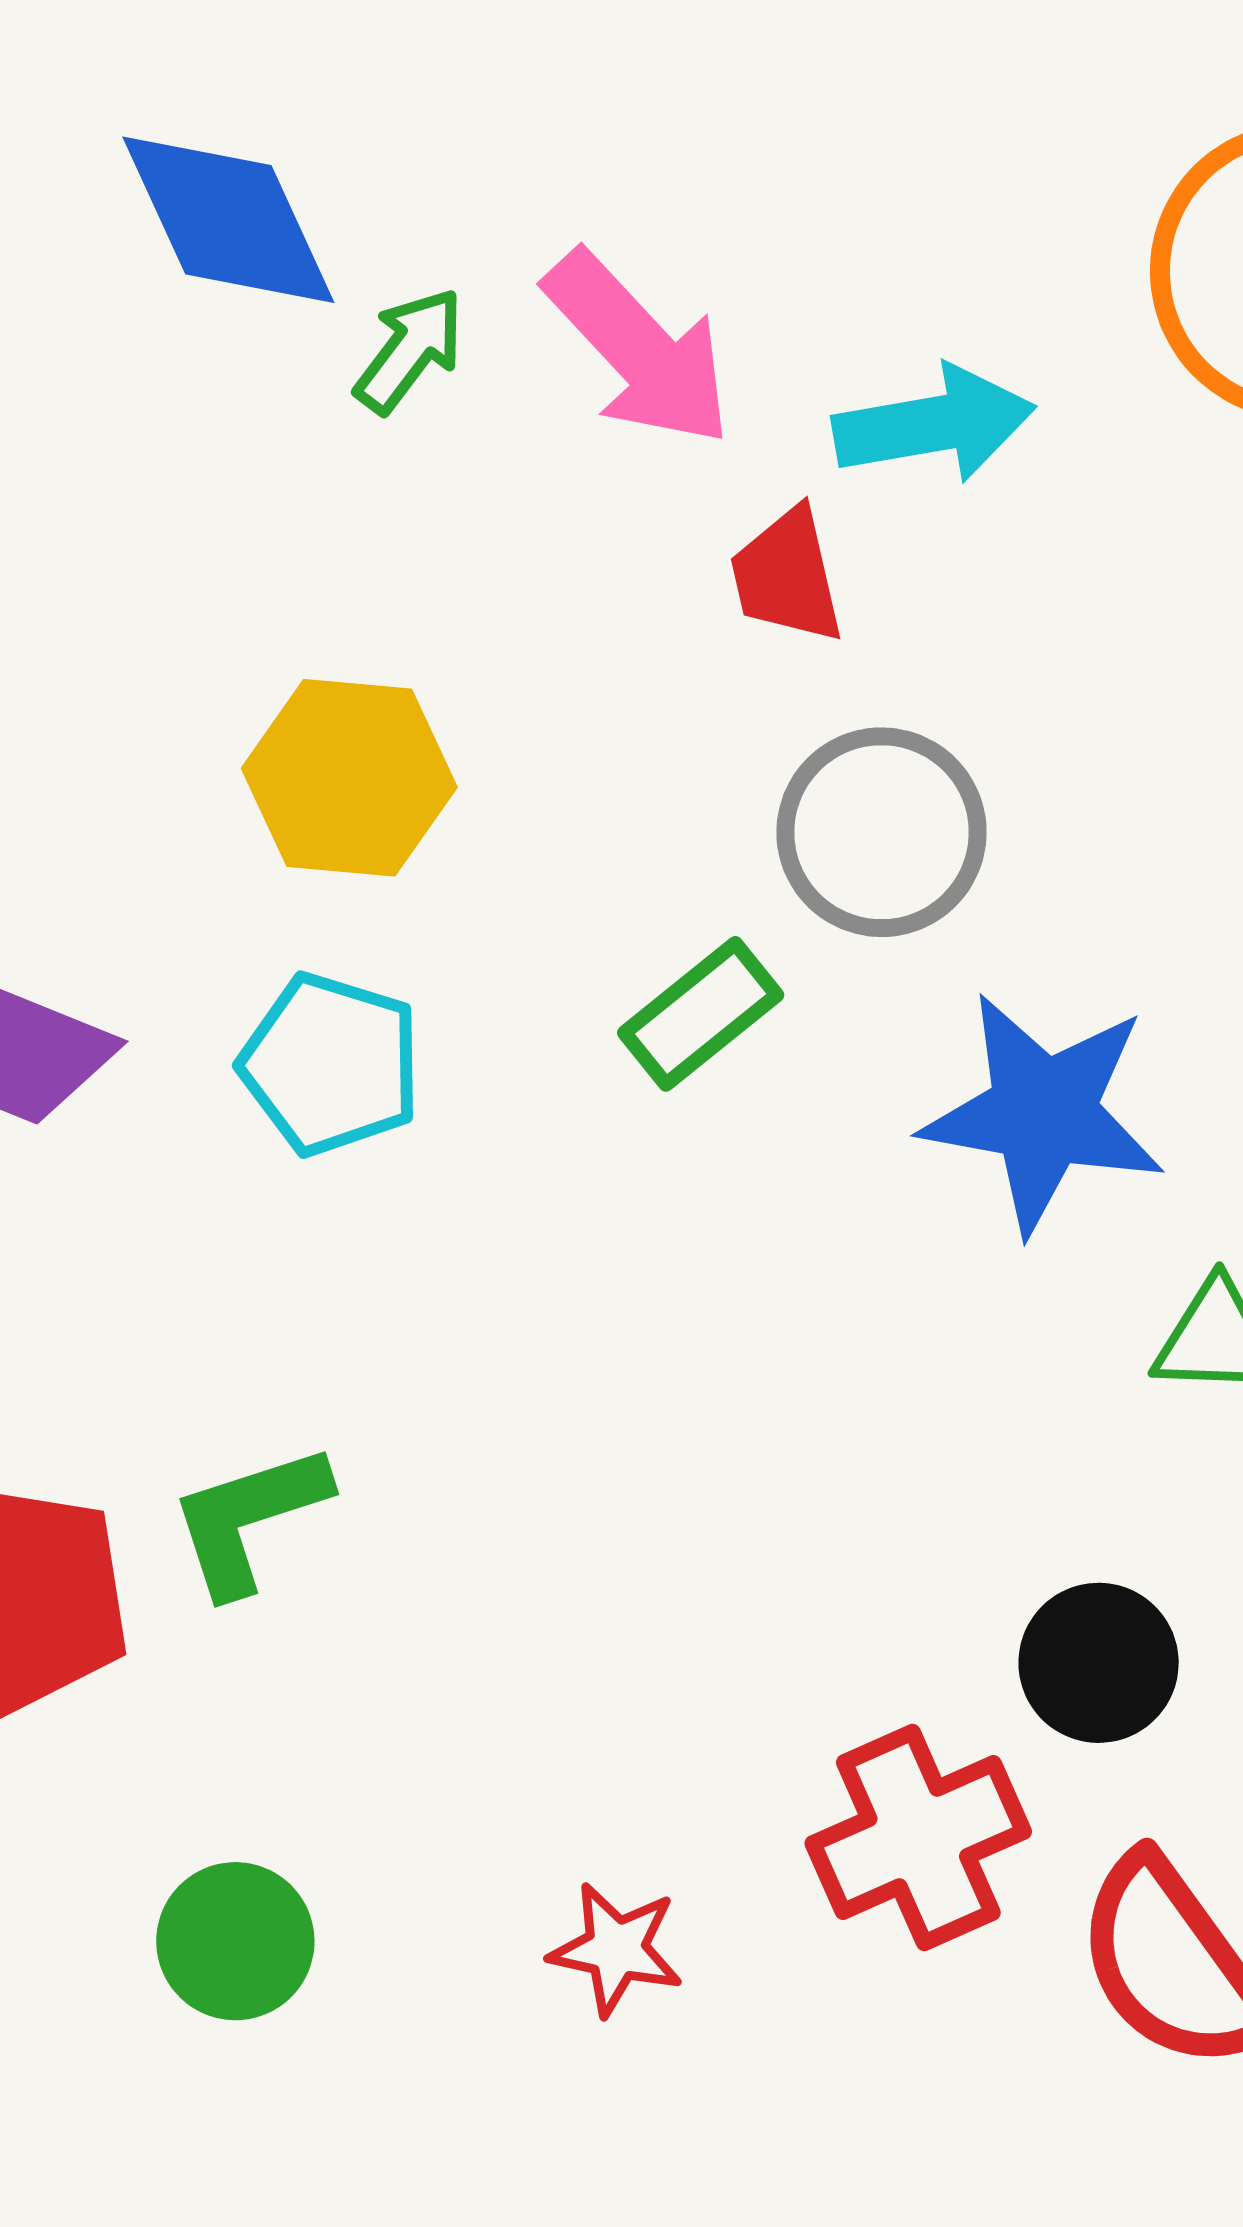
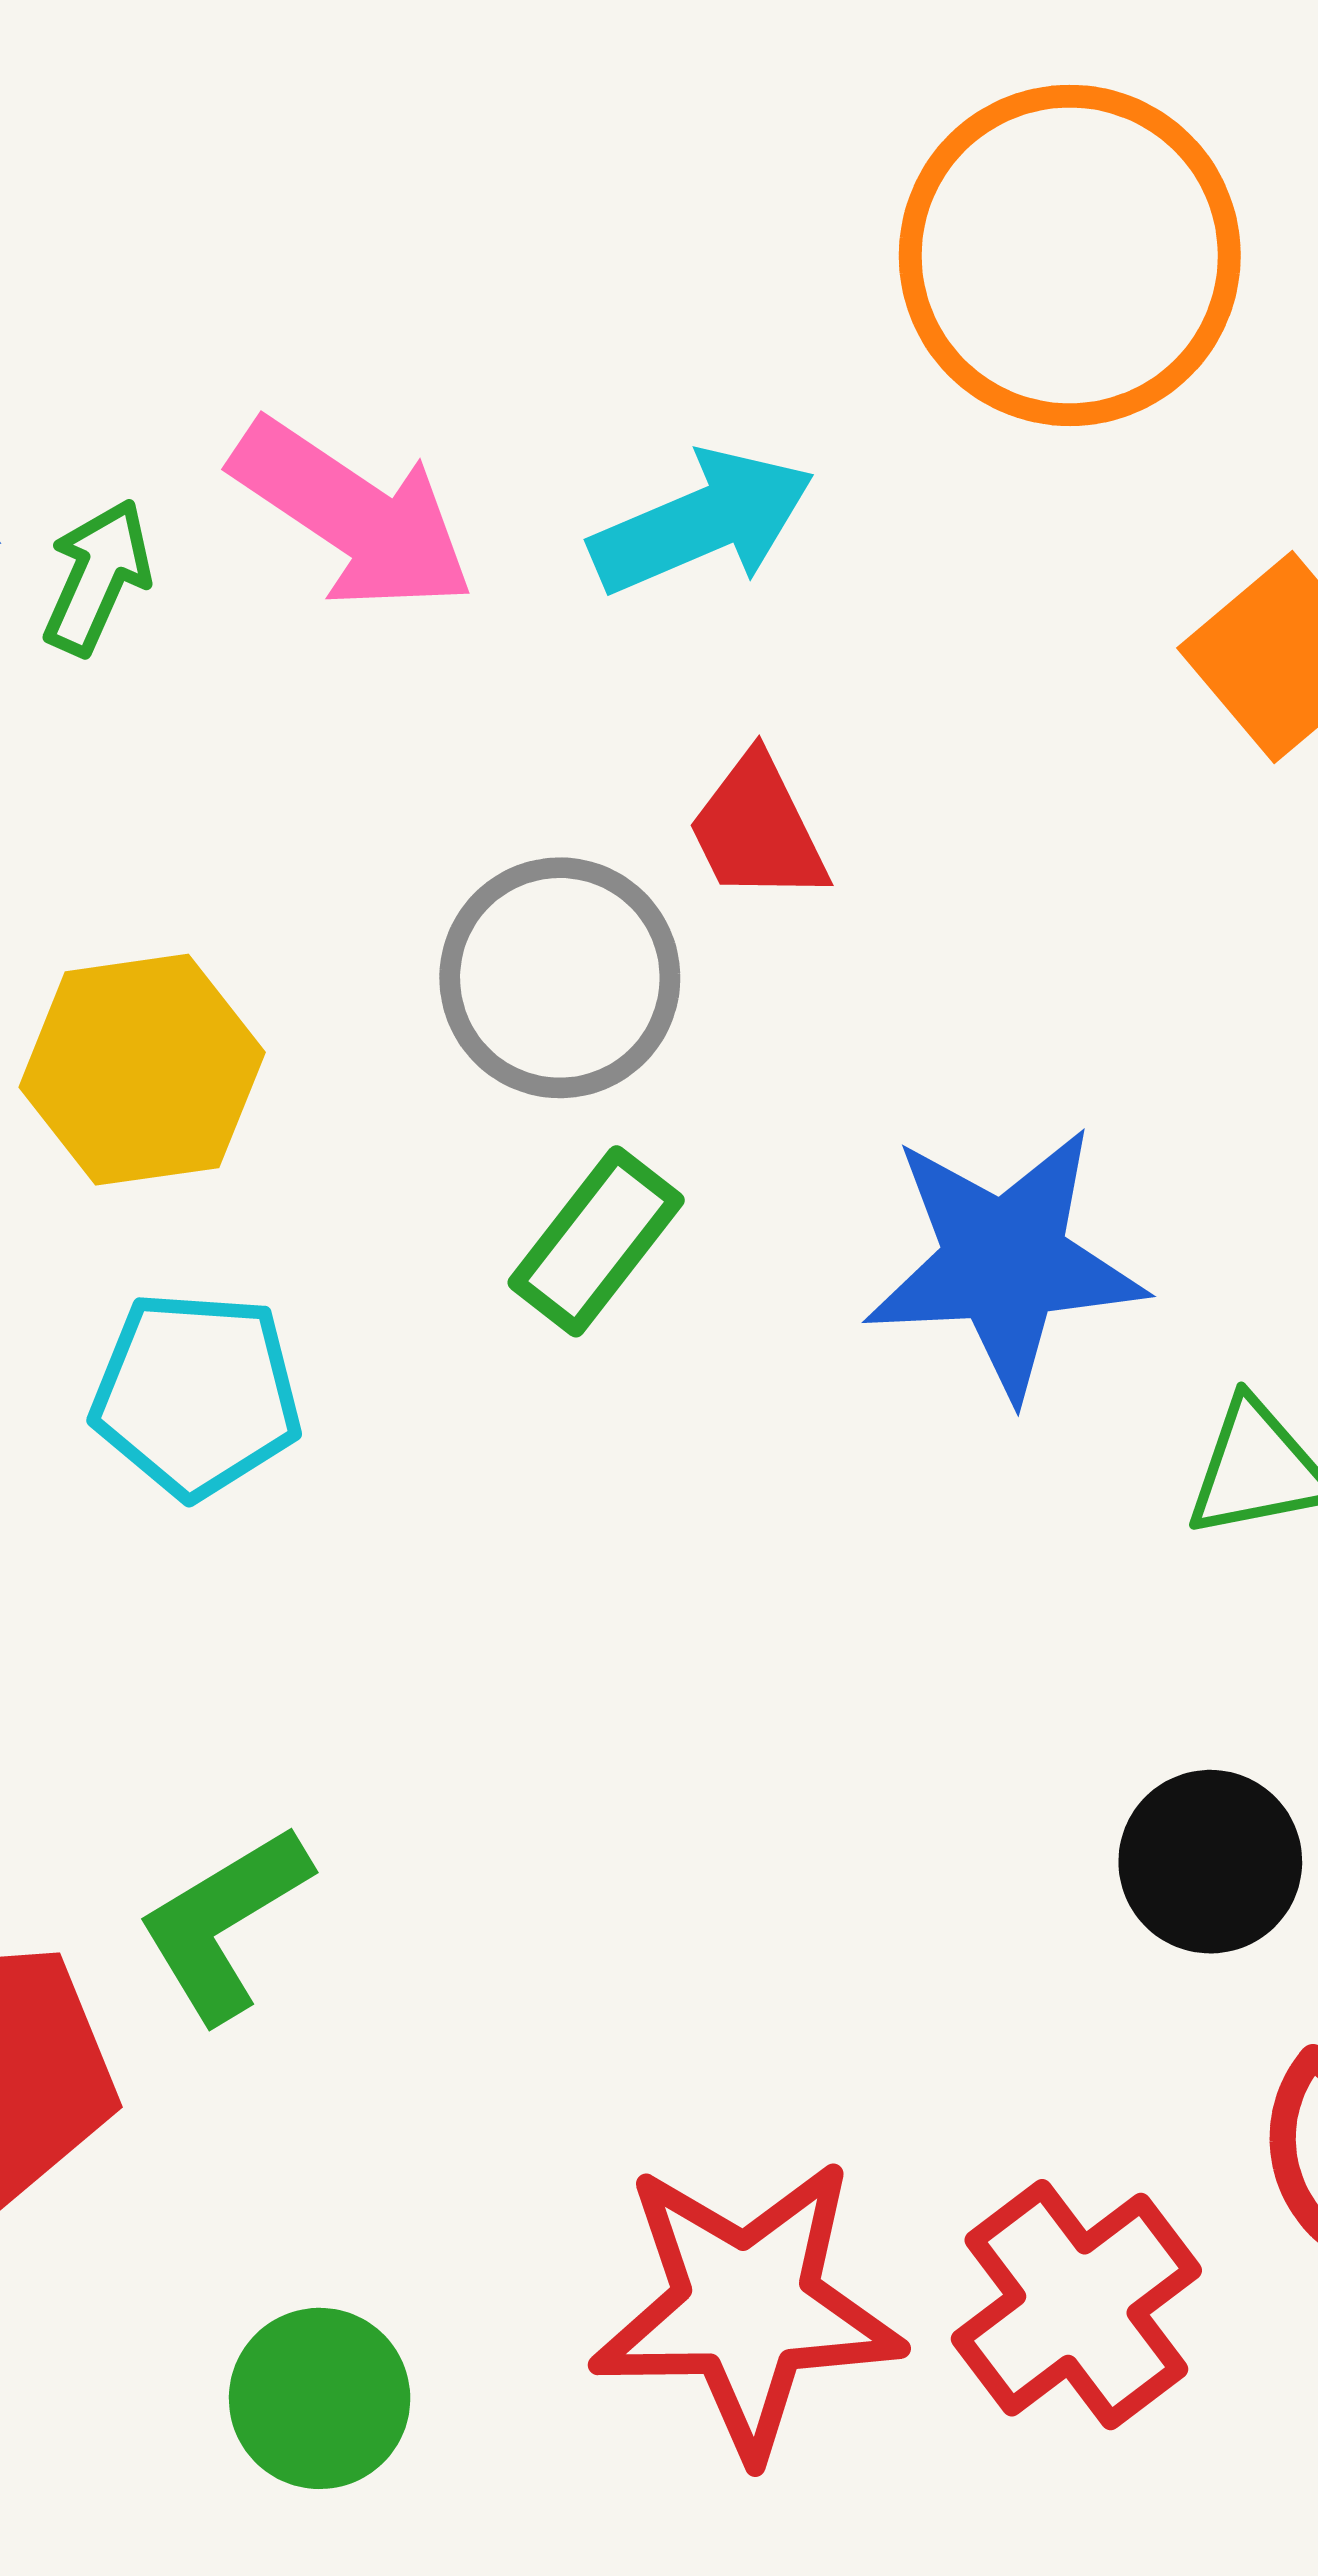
red trapezoid: (787, 576) -> (758, 829), moved
gray circle: (882, 832) -> (560, 978), moved
red cross: (918, 1837) -> (1076, 2305), moved
red star: (616, 1949) -> (747, 2308), size x2.0

